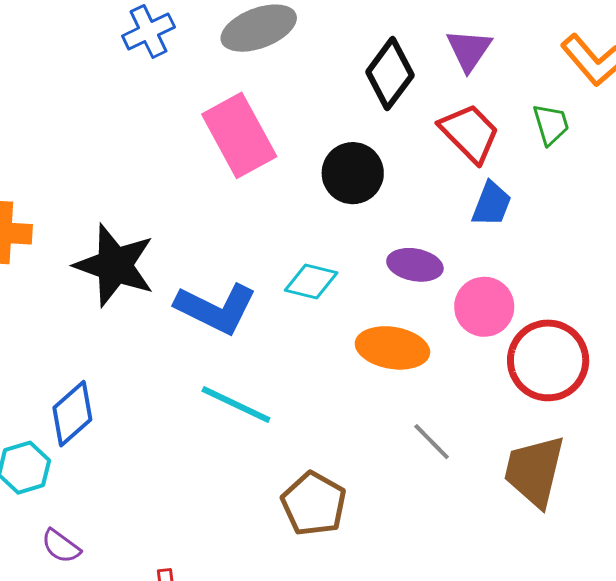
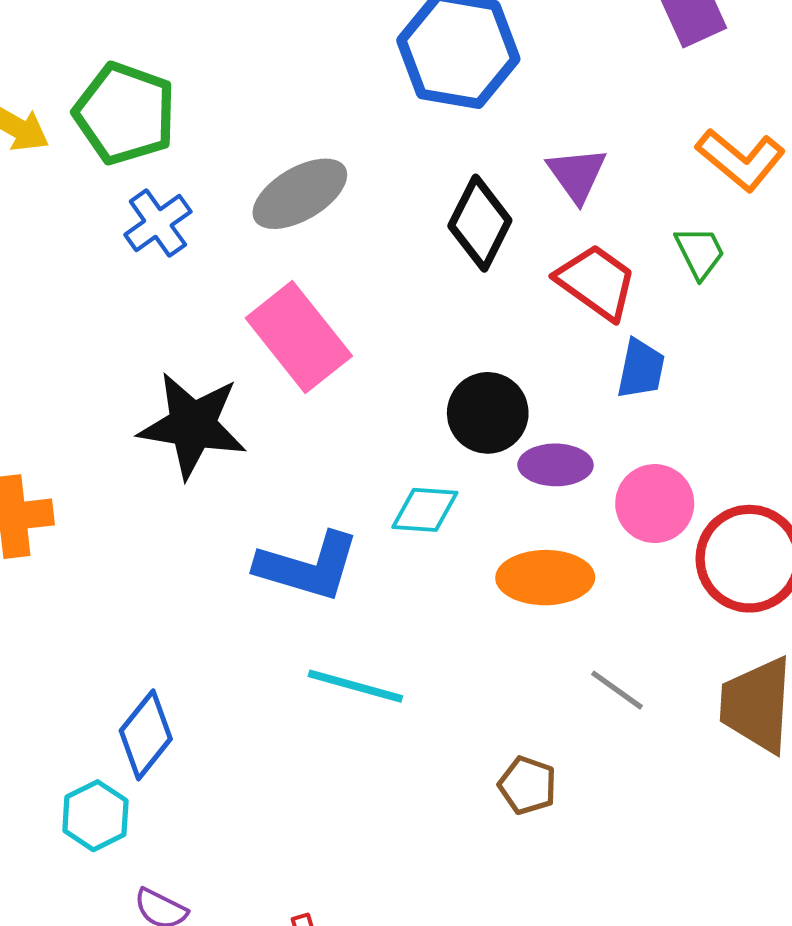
black circle: (353, 173) -> (488, 413), moved
black star: (115, 265) -> (192, 425), moved
brown pentagon: (314, 504) -> (527, 785), moved, size x0.7

